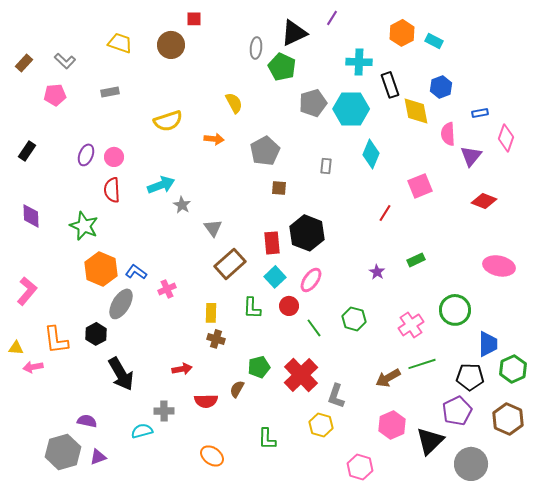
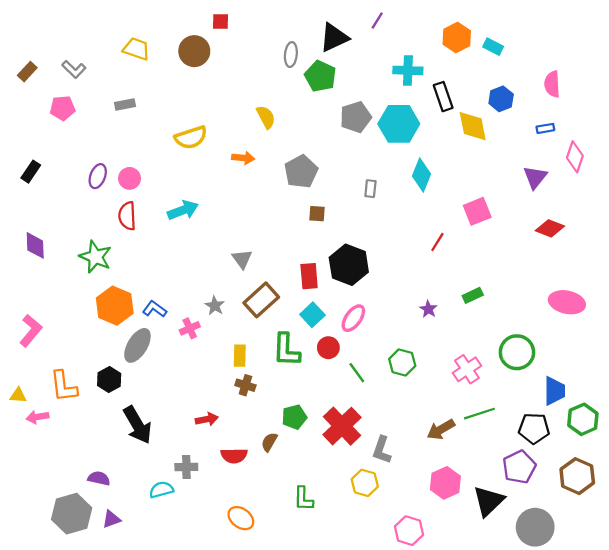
pink semicircle: (448, 134) -> (552, 84), moved
gray star: (182, 205) -> (215, 306), moved
green L-shape: (252, 308) -> (286, 350), size x1.4

